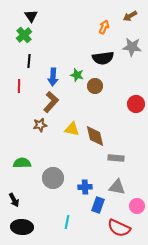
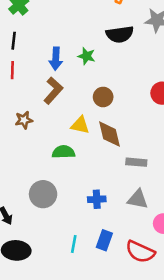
black line: (29, 61) -> (14, 41), moved
brown circle: (95, 86) -> (103, 97), moved
brown star: (40, 125) -> (24, 120), moved
green semicircle: (22, 163) -> (63, 152), moved
gray circle: (53, 178) -> (43, 194), moved
blue rectangle: (98, 205) -> (104, 240), moved

